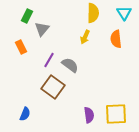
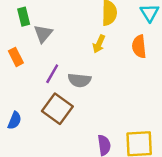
green rectangle: (27, 16) -> (24, 17), turned -40
gray semicircle: (70, 65) -> (79, 80), turned 150
blue semicircle: (25, 114) -> (15, 120), moved

